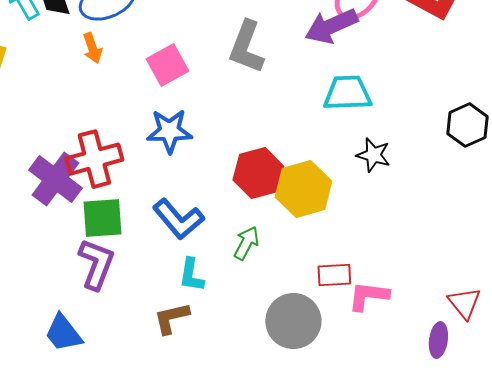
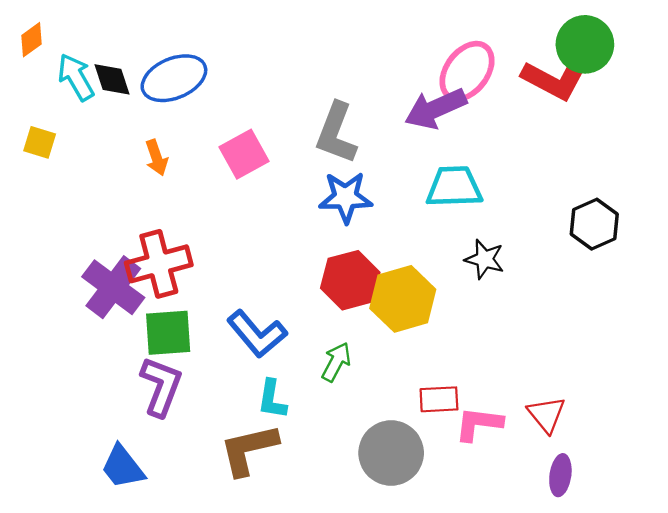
orange arrow: (92, 48) -> (156, 158), moved
blue star: (169, 131) -> (346, 197), moved
red triangle: (464, 303) -> (546, 414), moved
brown L-shape: (171, 318) -> (249, 449), size x1.4

